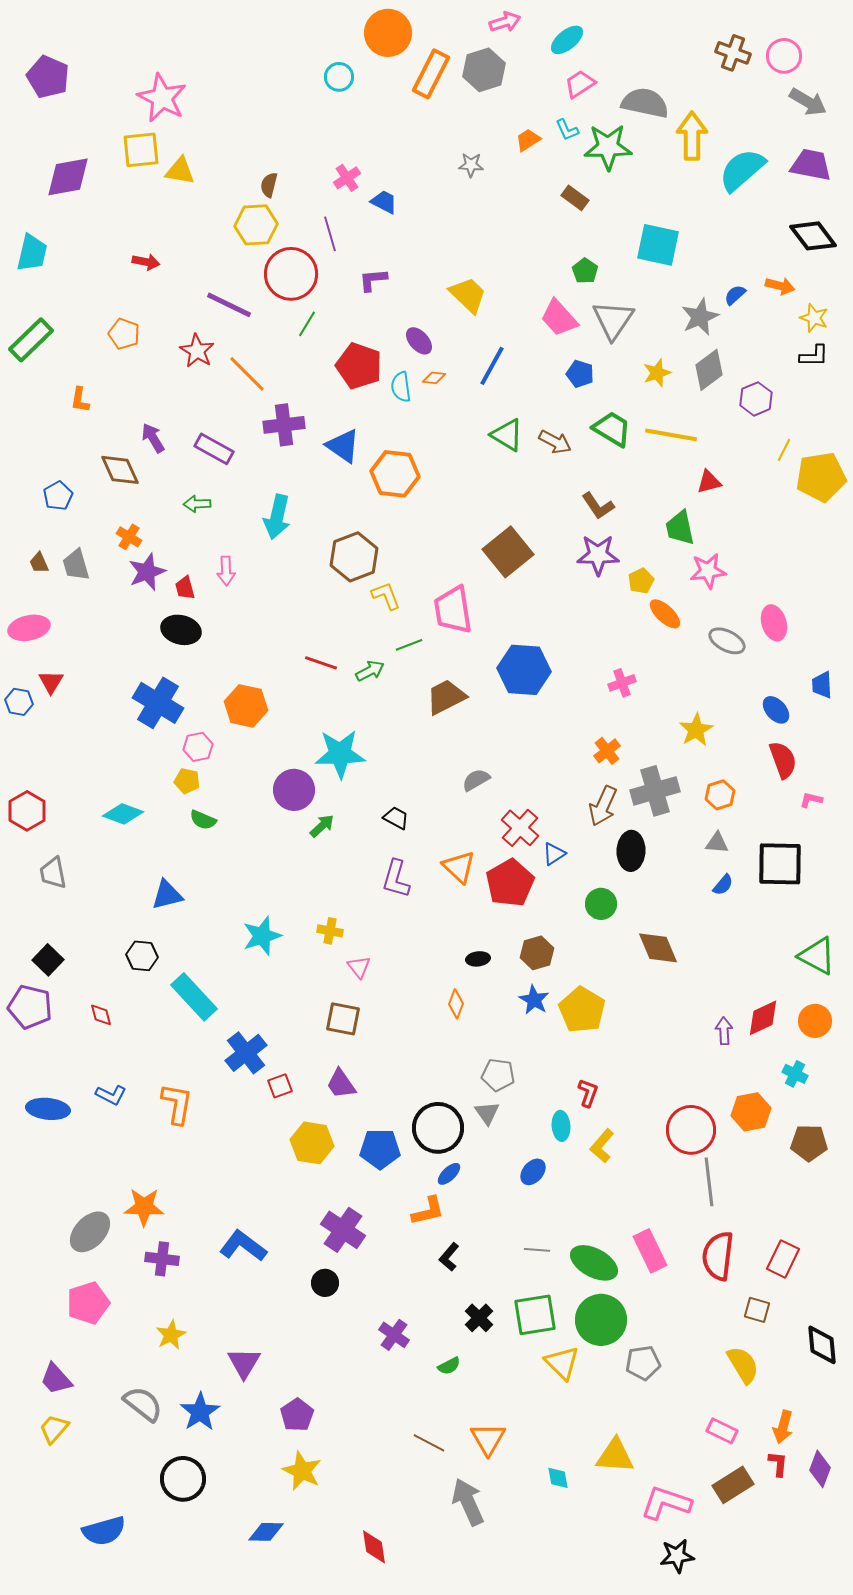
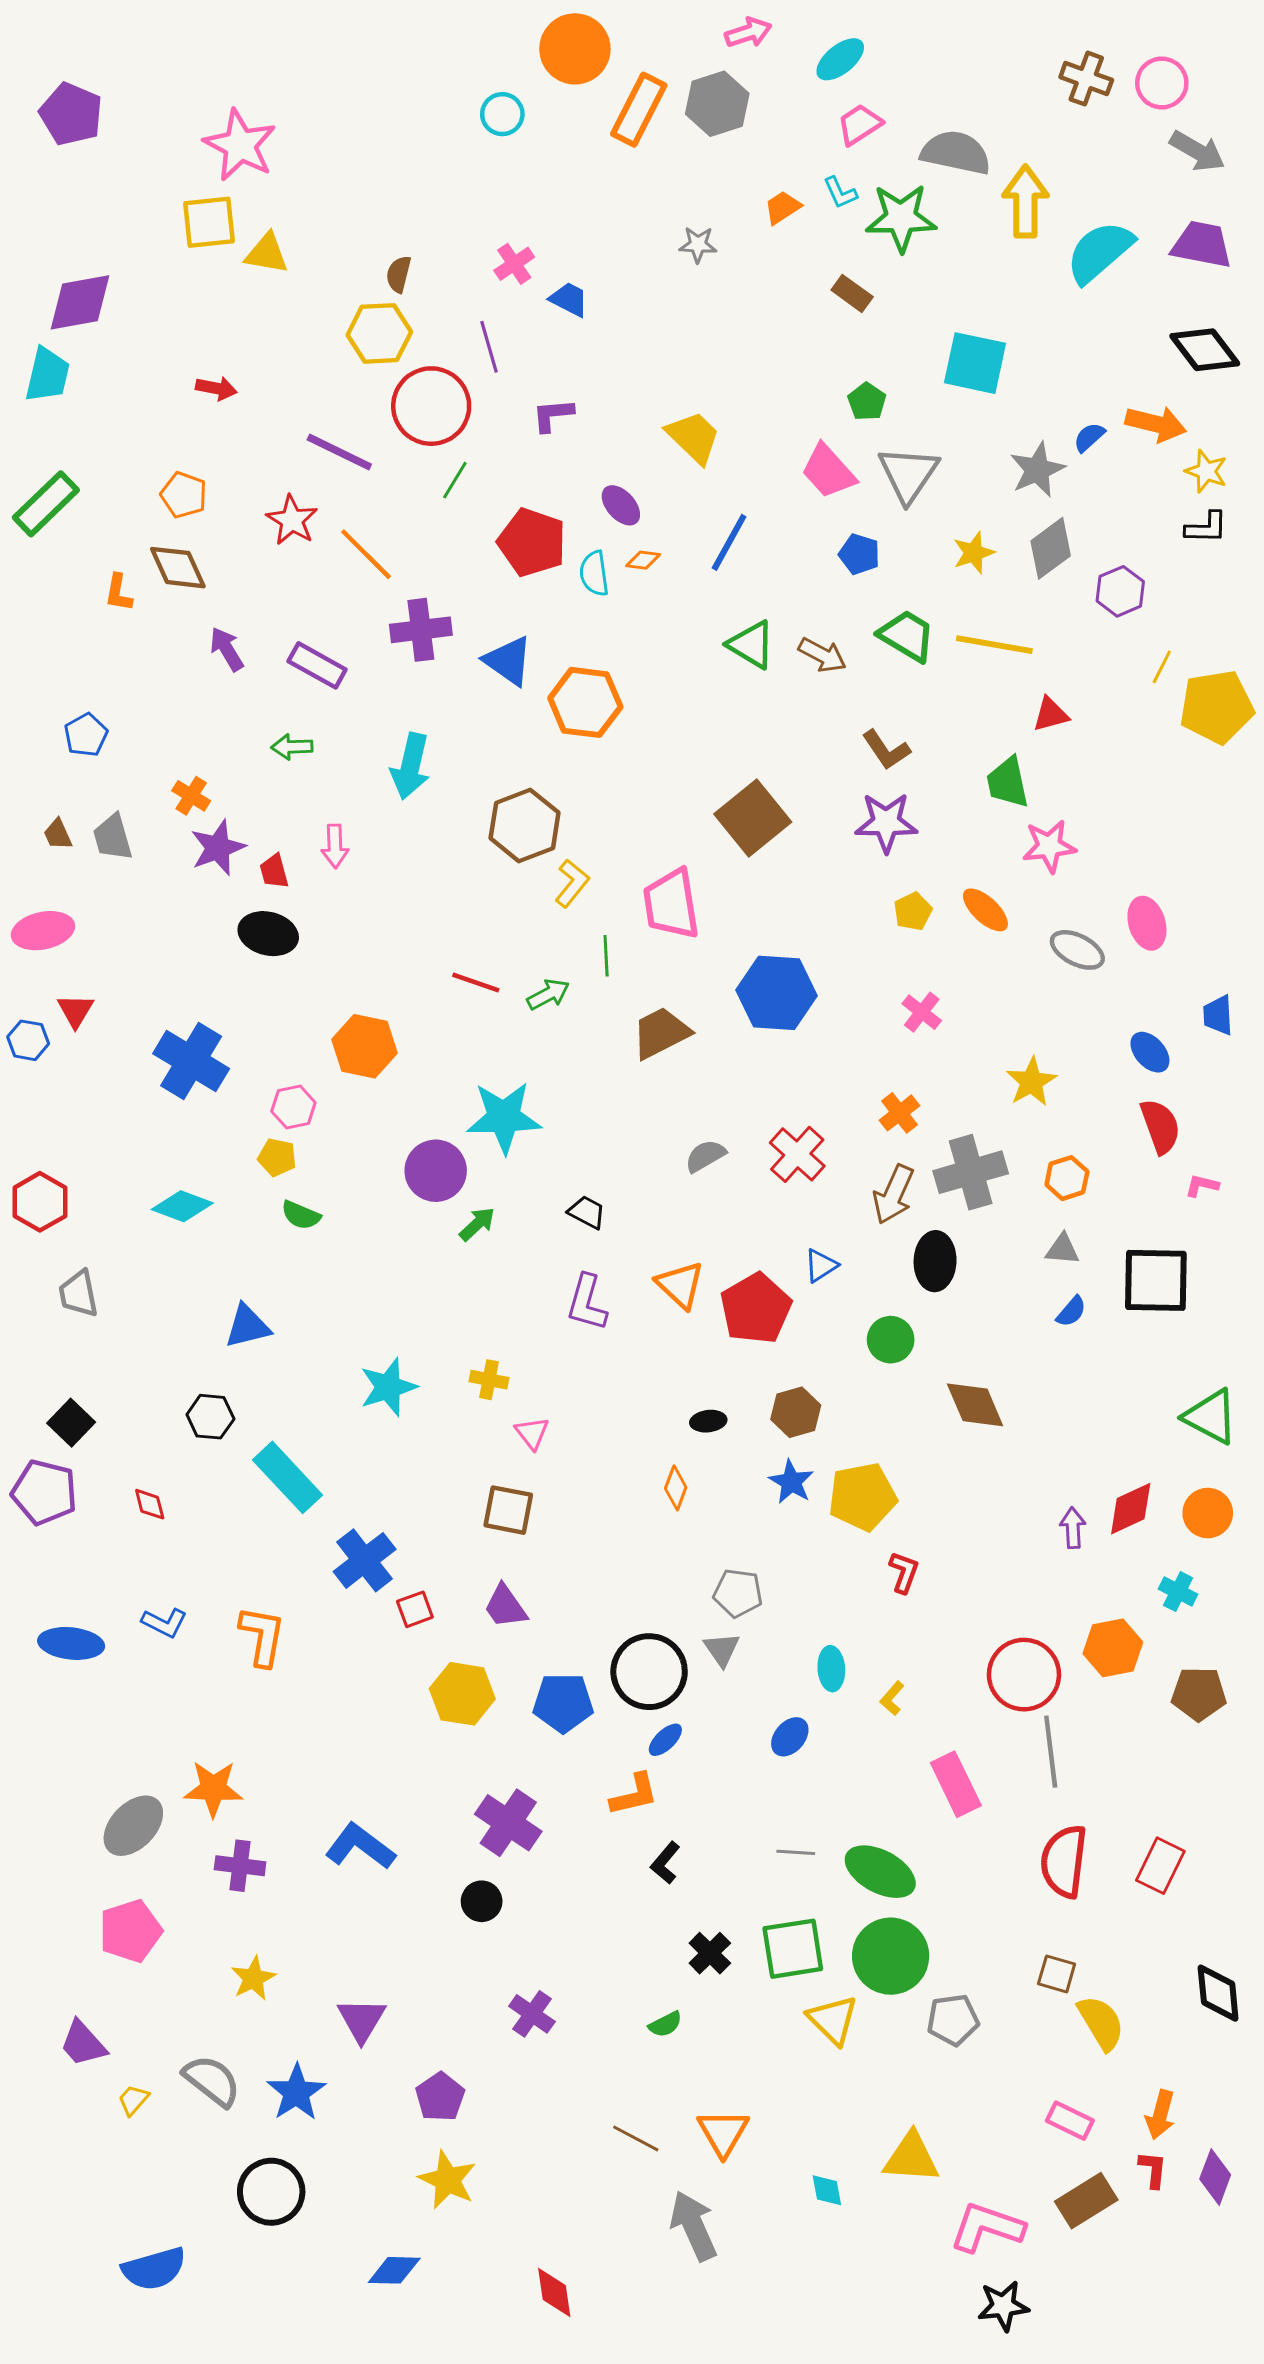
purple diamond: (68, 177) -> (80, 302), moved
orange arrow: (780, 286) -> (1156, 424), size x1.4
brown diamond: (120, 470) -> (178, 568), moved
yellow pentagon: (641, 581) -> (913, 911), moved
yellow L-shape: (386, 596) -> (572, 883), turned 60
green line: (409, 645) -> (606, 956), turned -72
pink cross: (622, 683) -> (922, 1012), turned -32
blue cross: (158, 703) -> (191, 1061), moved
red cross: (520, 828) -> (797, 1154), moved
yellow pentagon: (582, 1010) -> (862, 1497), turned 30
red L-shape: (588, 1093) -> (904, 1572), moved
yellow L-shape: (602, 1146) -> (892, 1698), size x0.7
pink rectangle: (650, 1251) -> (956, 1784), moved
brown square: (757, 1310) -> (1057, 1974), moved
purple cross: (394, 1335) -> (532, 2014), moved
yellow trapezoid: (54, 1429) -> (133, 2100), moved, size x0.7

